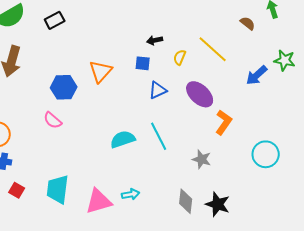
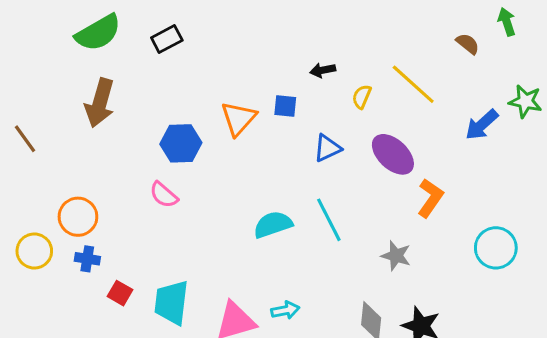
blue square: (143, 63) -> (285, 106), moved
red square: (17, 190) -> (120, 293), moved

